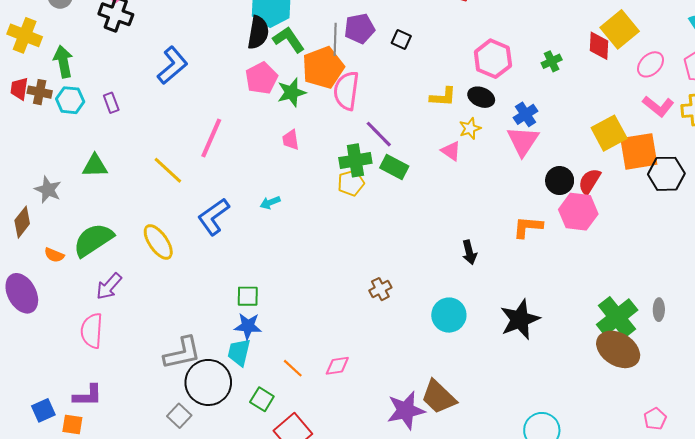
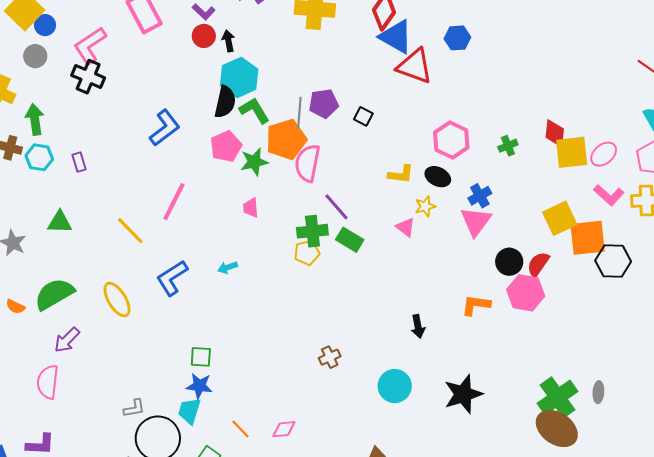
yellow square: (620, 29) -> (572, 152), moved, turned 30
blue L-shape: (172, 65) -> (165, 128), moved
gray L-shape: (182, 353) -> (134, 408), size x0.6

